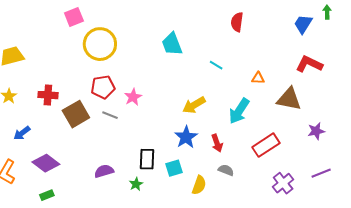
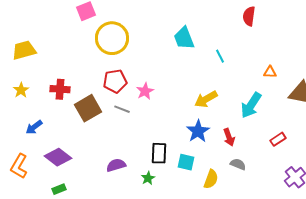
cyan line: (216, 65) -> (220, 56), moved, turned 32
red rectangle: (266, 145) -> (278, 139), size x0.6
cyan square: (174, 168) -> (186, 162), turned 30

